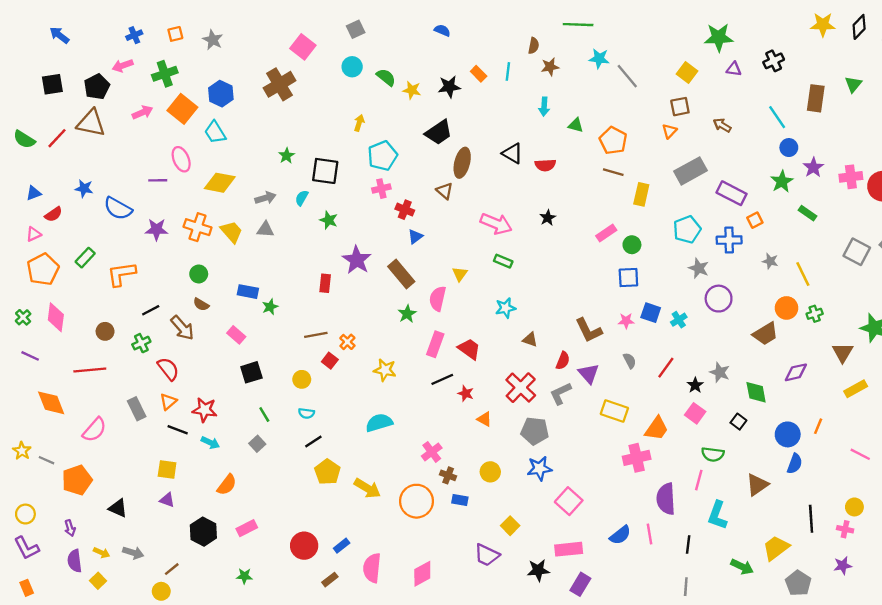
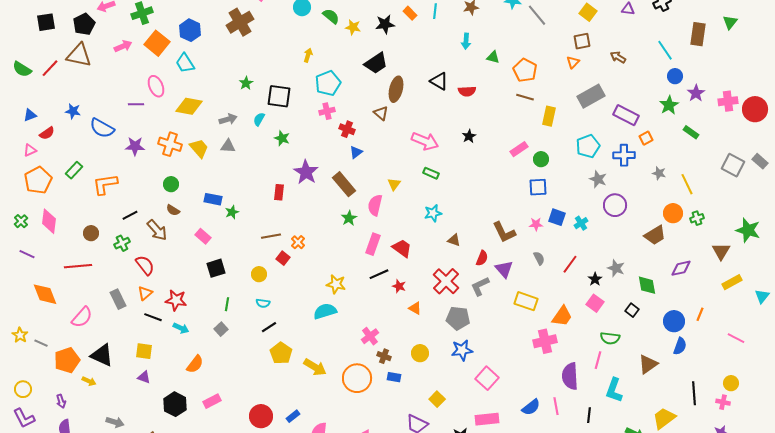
yellow star: (385, 370) -> (336, 284), moved
green line: (264, 414) -> (227, 304), turned 40
black triangle: (118, 508) -> (102, 355), moved, size x1.4
yellow arrow: (102, 553) -> (89, 381), moved

